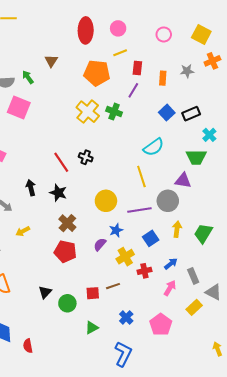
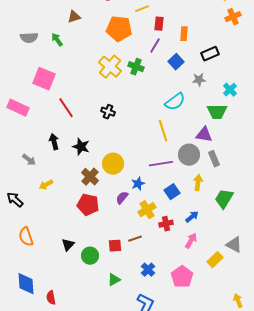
brown triangle: (51, 61) -> (74, 17), turned 40
gray star: (187, 71) -> (199, 80), moved
green arrow: (28, 77) -> (57, 40), moved
pink square: (19, 108) -> (44, 79), moved
blue square: (167, 113) -> (176, 62), moved
black rectangle: (191, 114) -> (210, 54), moved
red line: (61, 162) -> (66, 108), moved
yellow circle: (106, 201) -> (113, 164), moved
green trapezoid: (203, 233) -> (224, 199), moved
gray rectangle: (193, 276) -> (214, 159), moved

